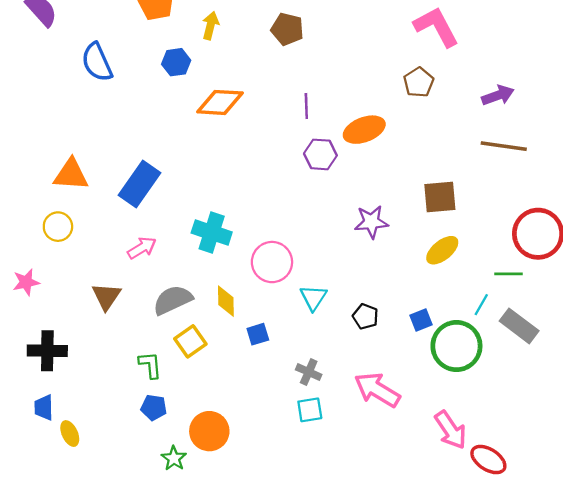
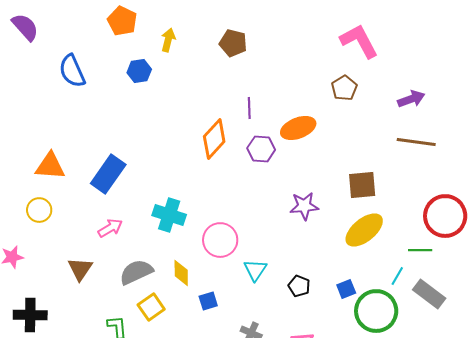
orange diamond: (220, 102) -> (214, 139), moved, turned -51
yellow ellipse: (442, 250) -> (364, 230), size x1.4

